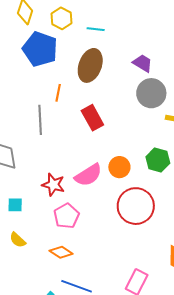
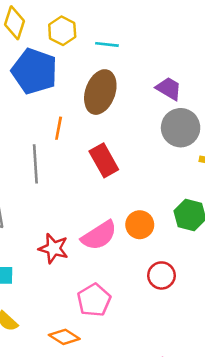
red circle: (136, 206) -> (161, 275), size x0.6
pink pentagon: (66, 216) -> (94, 300), moved

